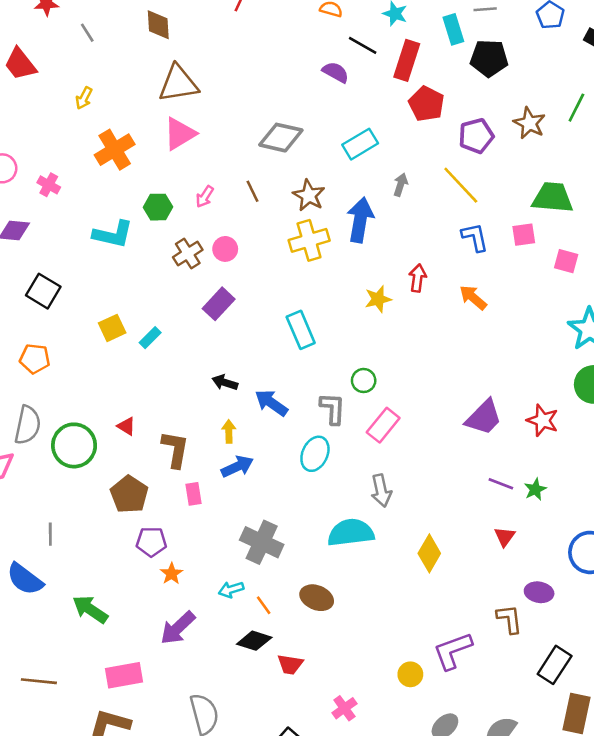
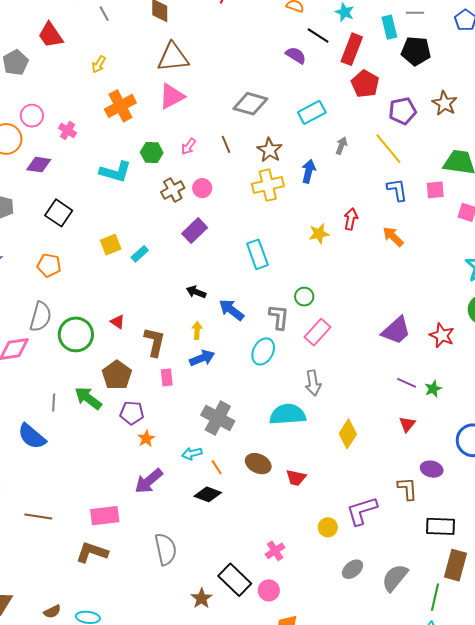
blue arrow: (360, 220) -> (309, 171), size x0.7
green arrow: (90, 609) -> (88, 398), moved
red trapezoid: (290, 664) -> (296, 478), moved
black rectangle: (555, 665) -> (441, 526), turned 56

